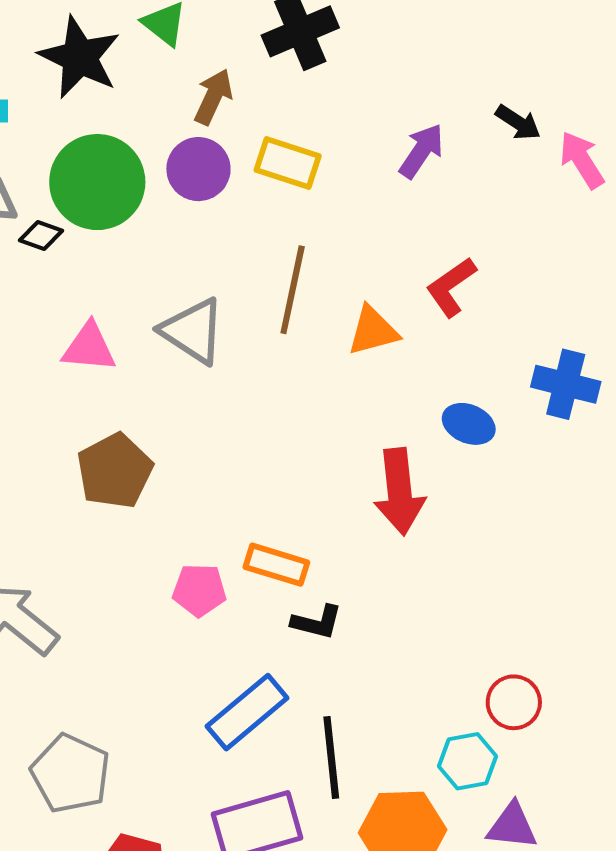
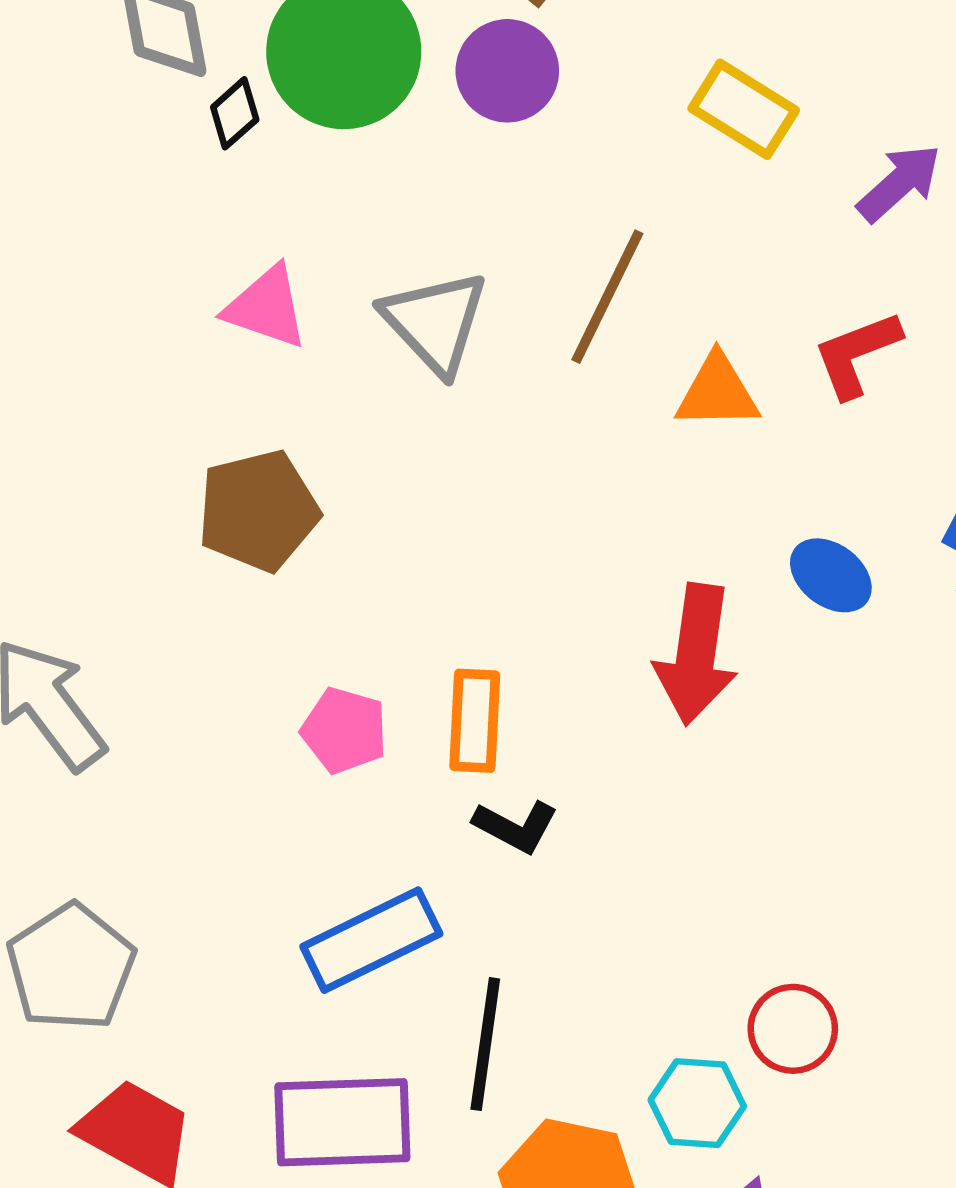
purple arrow: (421, 151) -> (899, 183), moved
yellow rectangle: (288, 163) -> (744, 109), moved
black diamond: (41, 235) -> (235, 113), turned -75
orange rectangle: (276, 565) -> (475, 721), turned 62

